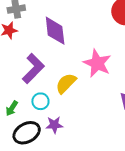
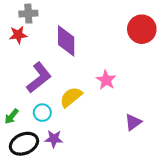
pink star: (97, 63) -> (106, 80), size x0.7

